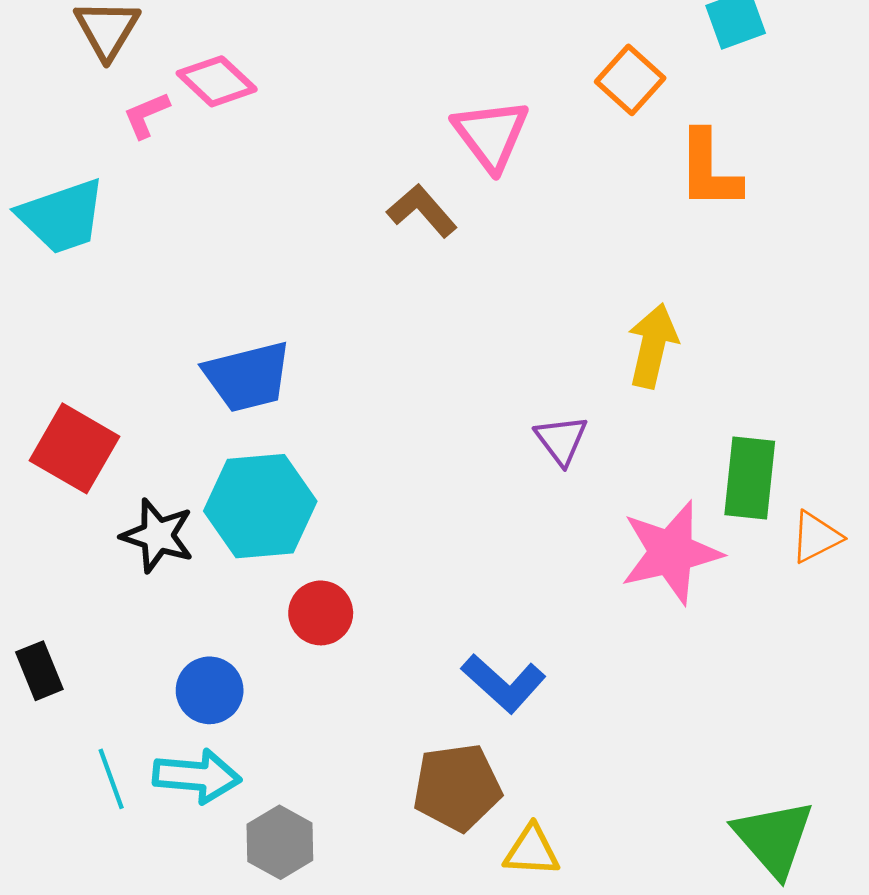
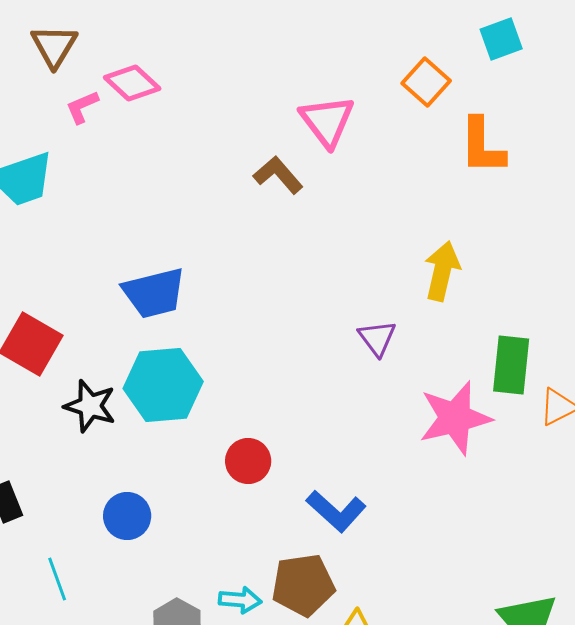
red circle: (321, 613) -> (248, 461), moved
cyan arrow: (197, 776) -> (240, 600), moved, size x0.7

